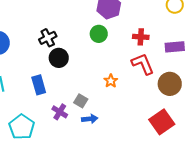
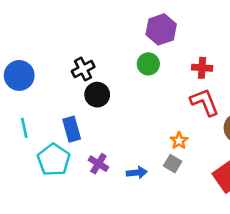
orange star: (111, 81) -> (179, 141), moved
gray square: (81, 101) -> (173, 164), moved
cyan pentagon: (22, 127) -> (54, 160), moved

